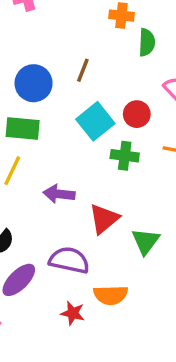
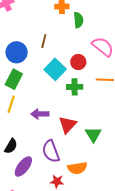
green rectangle: (23, 129) -> (14, 79), turned -60
purple semicircle: (69, 260) -> (51, 151), turned -115

